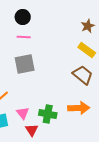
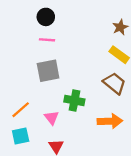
pink triangle: (23, 113) -> (52, 118), moved
green cross: (48, 114) -> (74, 100), moved

